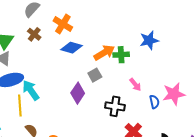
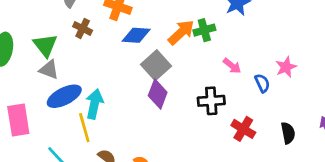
gray square: (95, 75) -> (156, 65), moved, size x1.5
cyan arrow: (31, 90) -> (94, 104), turned 60
pink star: (174, 94) -> (286, 67), size x0.7

